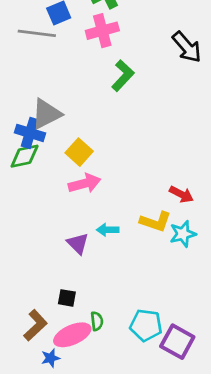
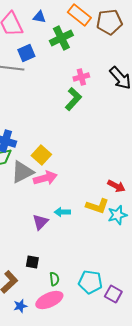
pink cross: (102, 31) -> (81, 77), moved, size x0.7
gray triangle: (46, 114) -> (22, 172), moved
purple triangle: (78, 243) -> (40, 222), turned 30
pink ellipse: (72, 335) -> (49, 300), moved
purple square: (177, 342) -> (113, 294), size x0.7

